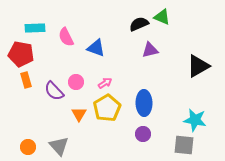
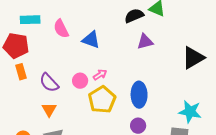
pink circle: (76, 82) -> (80, 81), moved
orange triangle: (79, 114) -> (49, 110), moved

